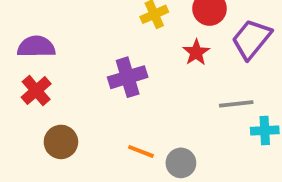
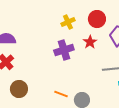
purple cross: (128, 77) -> (64, 50), moved

